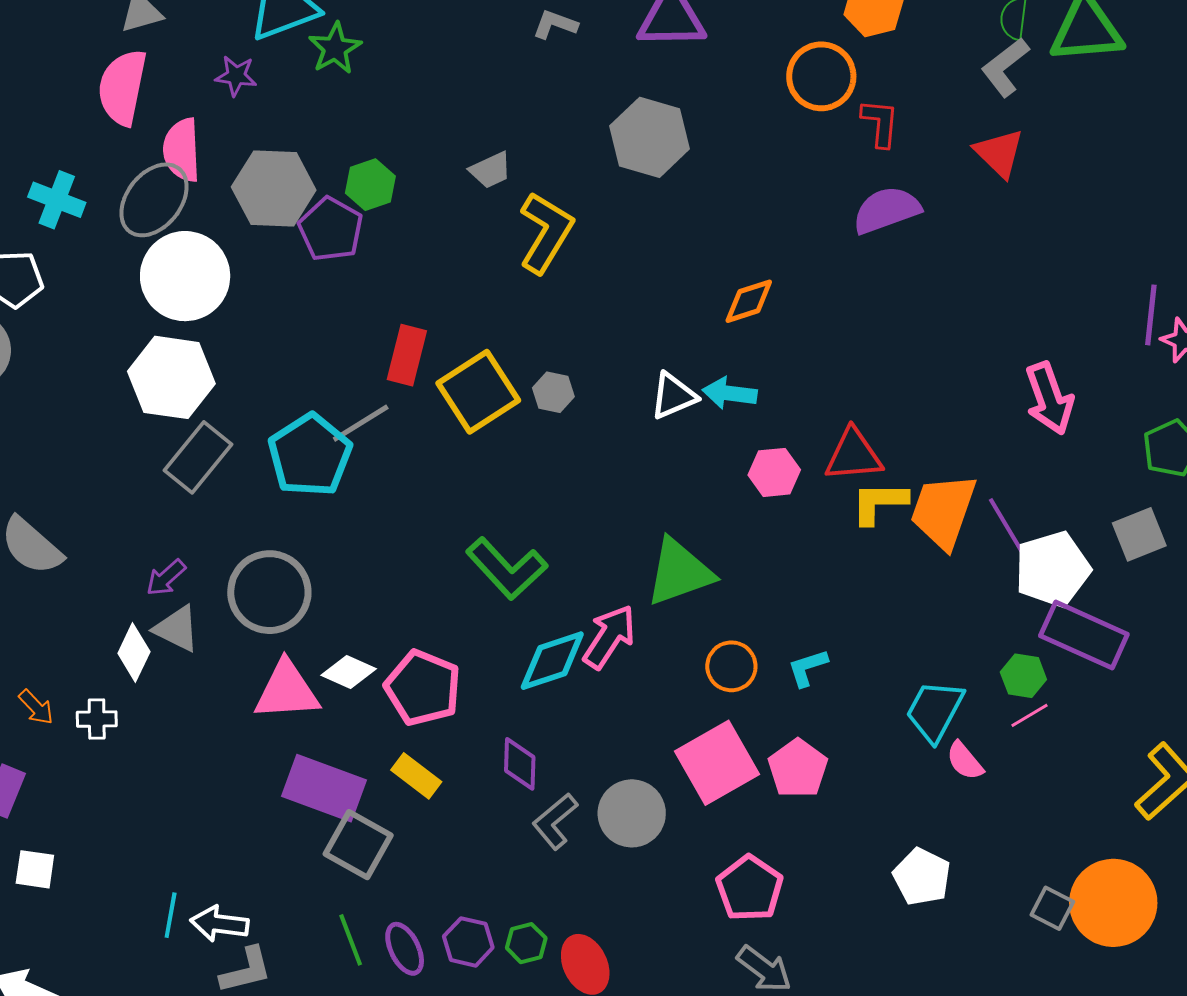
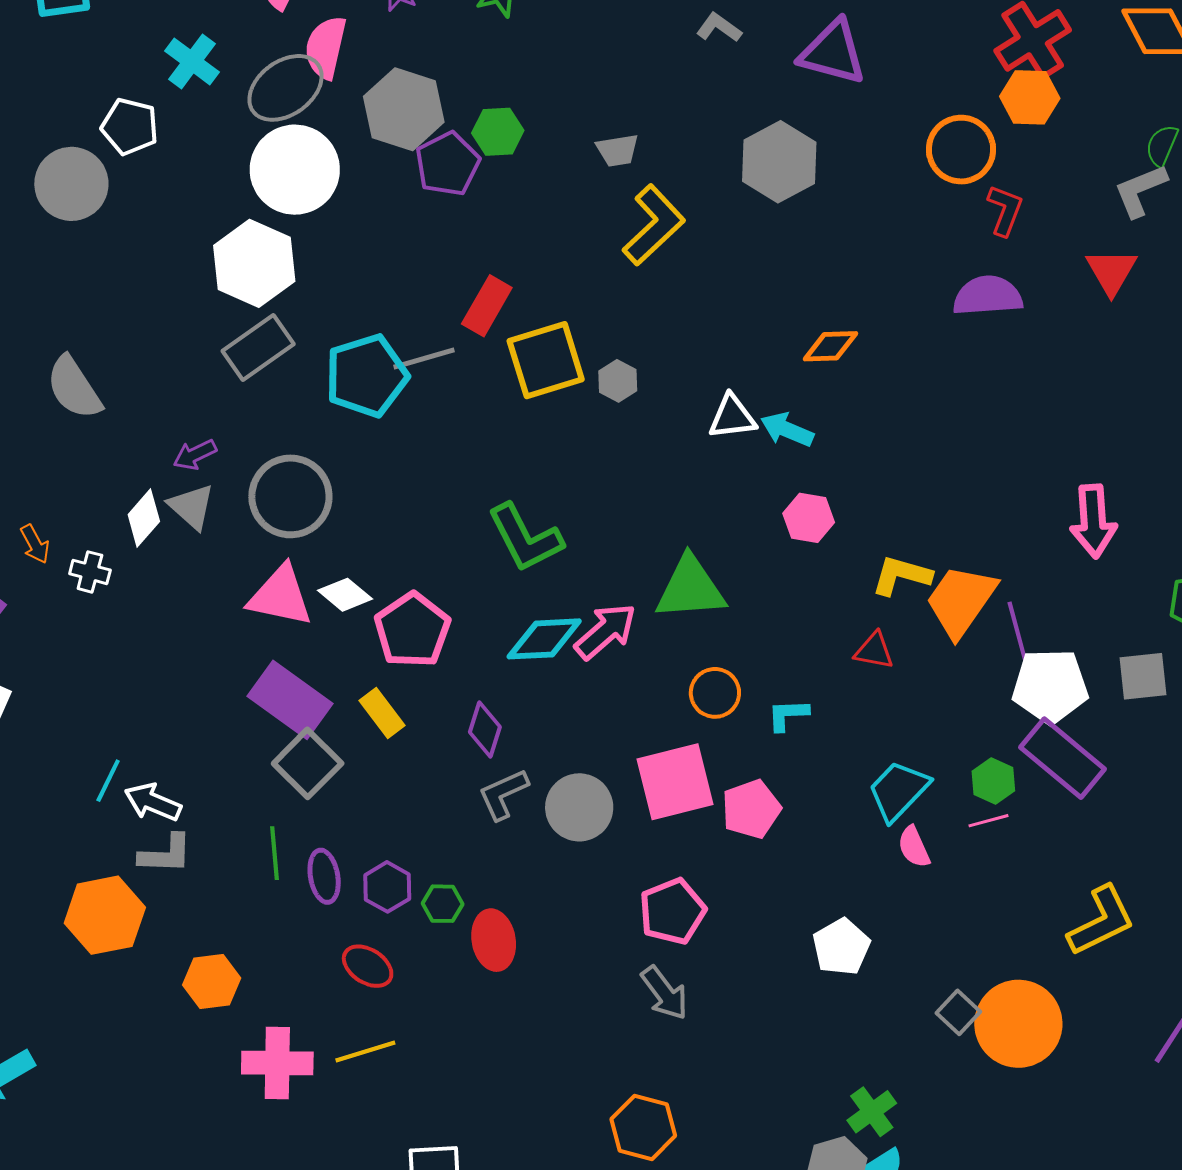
red triangle: (854, 455) -> (874, 651), moved, size x0.7

